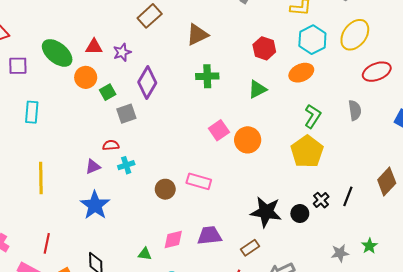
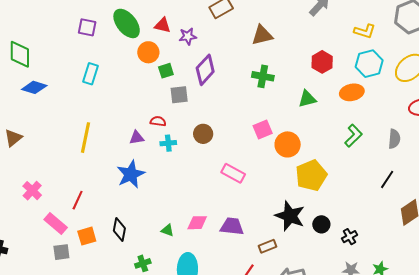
yellow pentagon: (307, 152) -> (311, 175), moved
brown circle: (165, 189) -> (203, 134), moved
black line: (348, 196) -> (387, 179), moved
black cross: (321, 200) -> (350, 237), moved

